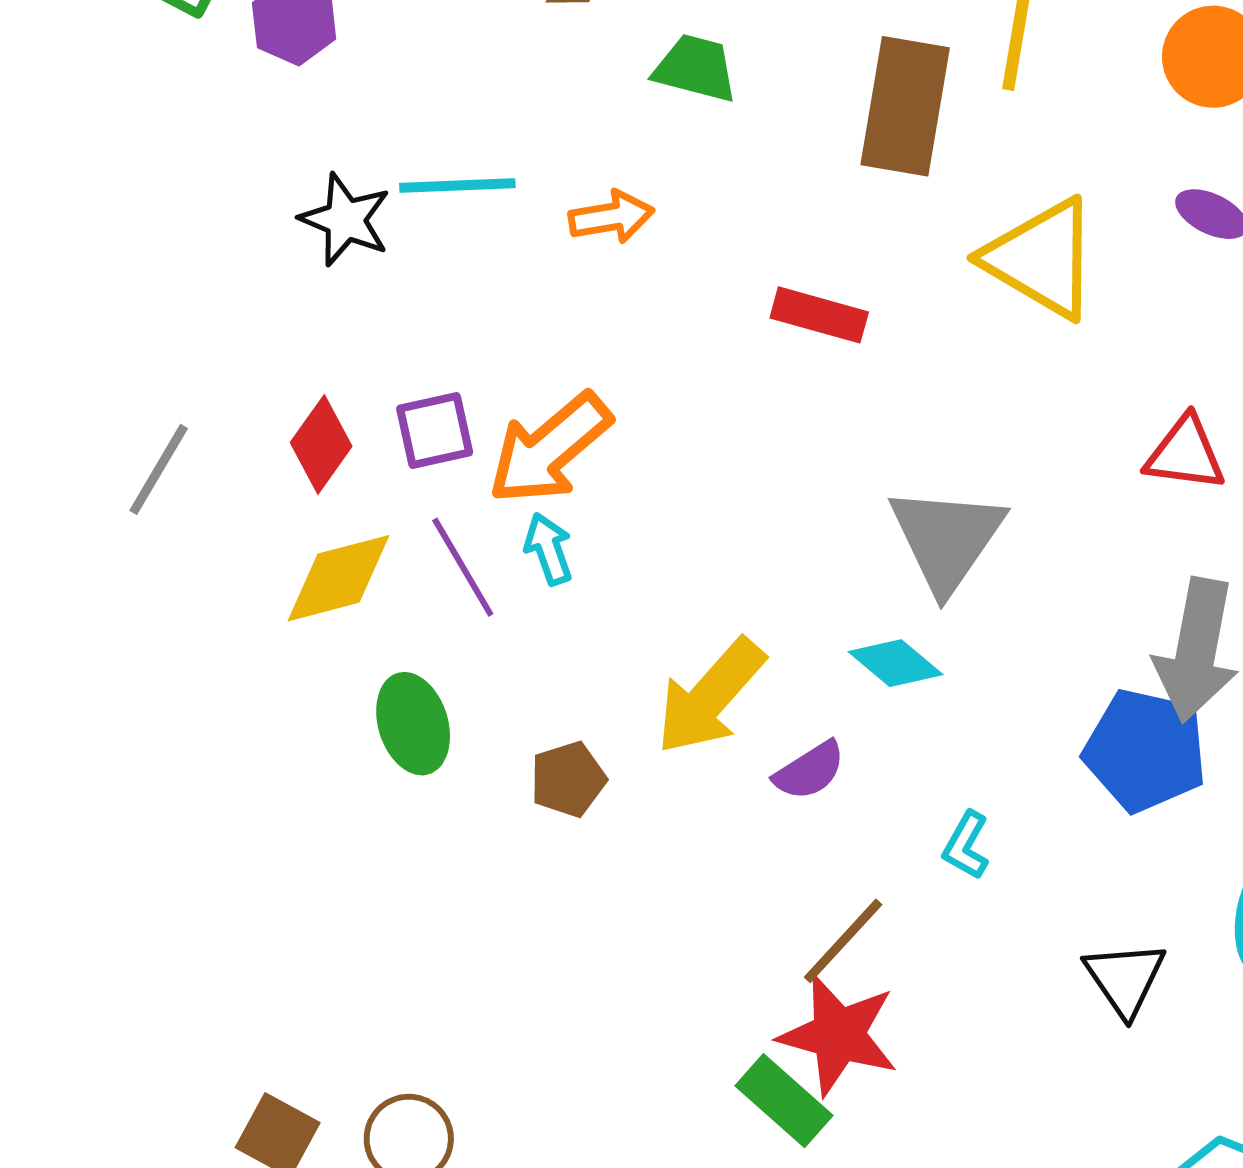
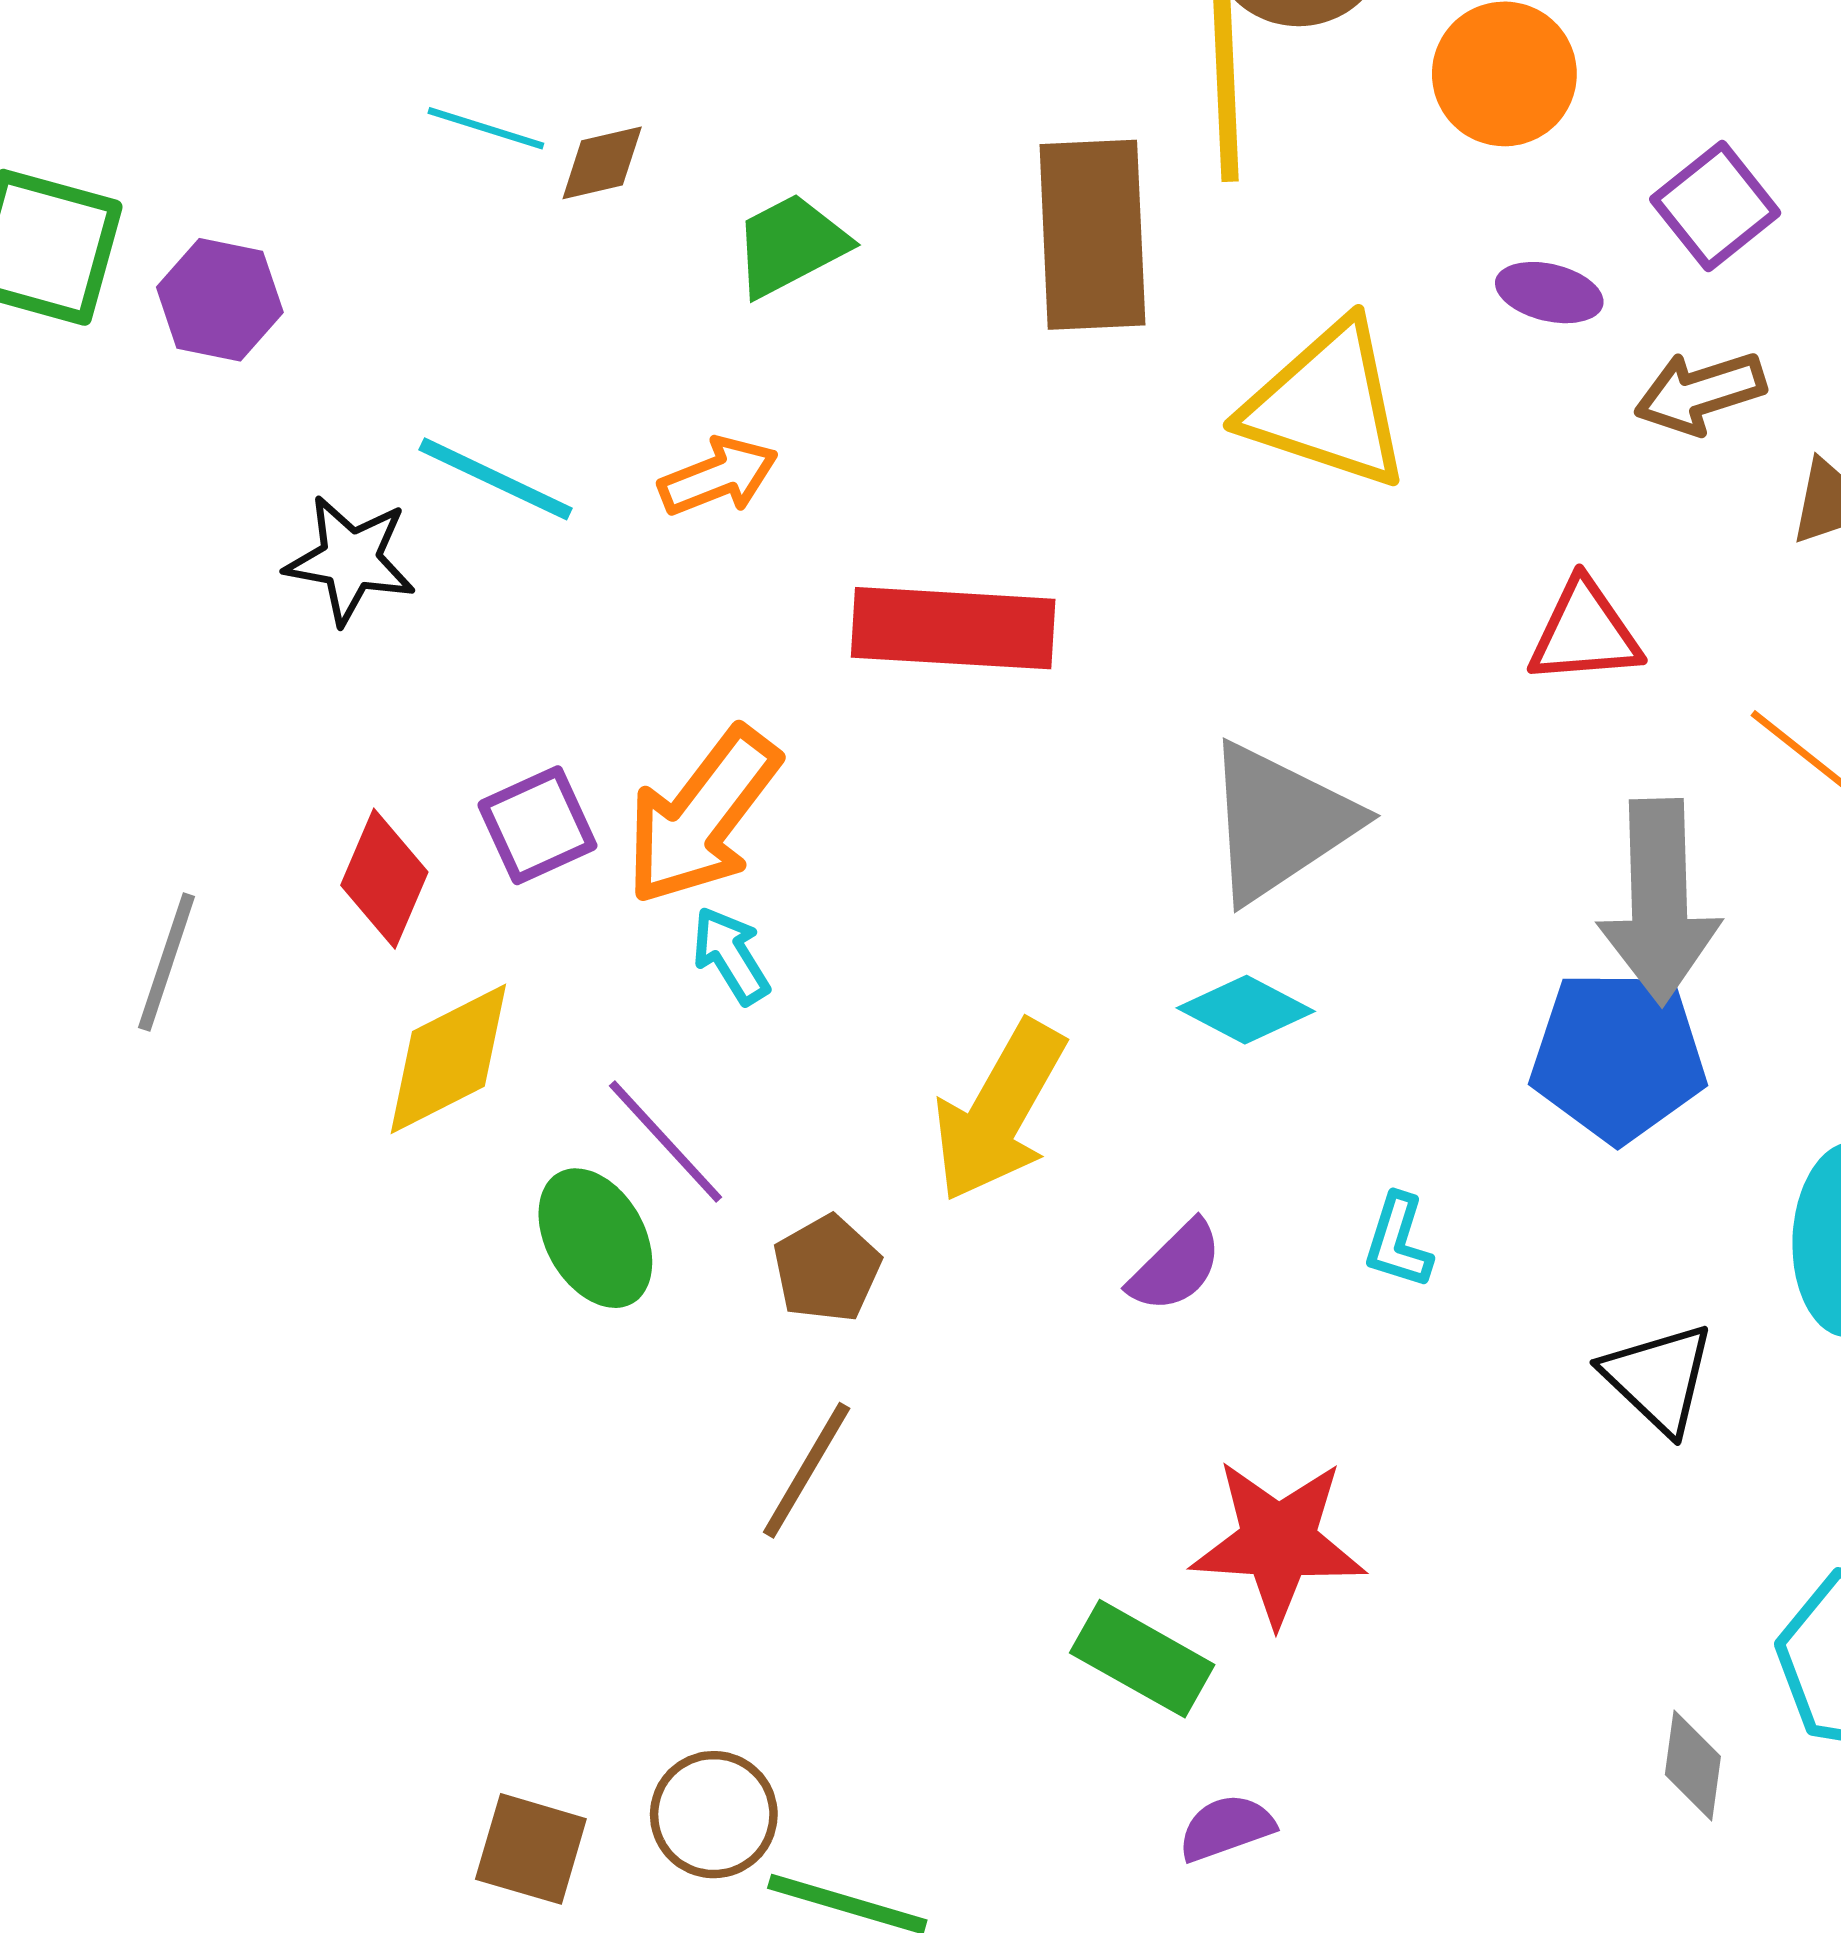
green trapezoid: (696, 68) -> (790, 245), turned -30
cyan line: (457, 185) -> (496, 479), turned 40
red rectangle: (819, 315) -> (953, 628), moved, size x1.5
gray triangle: (947, 539) -> (1279, 822), turned 34
purple line: (463, 567) -> (665, 1141), moved
purple semicircle: (810, 771) -> (1176, 1267), moved
brown line: (843, 941) -> (807, 1470), moved
green rectangle: (784, 1101) -> (1142, 1659), moved

